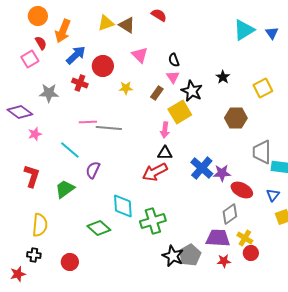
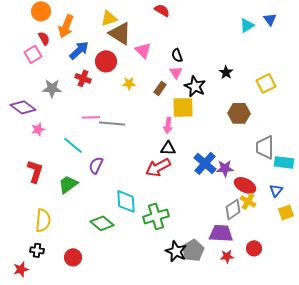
brown triangle: (127, 25) -> (120, 33), moved, size x1.4
cyan triangle: (244, 30) -> (247, 25), size x0.7
blue triangle: (272, 33) -> (270, 19), moved
yellow square: (180, 112) -> (183, 107), turned 30
yellow cross: (245, 238) -> (248, 201), moved

